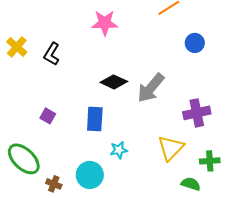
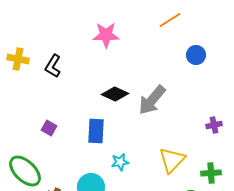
yellow cross: (17, 47) -> (18, 59), turned -30
purple cross: (197, 113) -> (214, 125), moved, size x0.6

